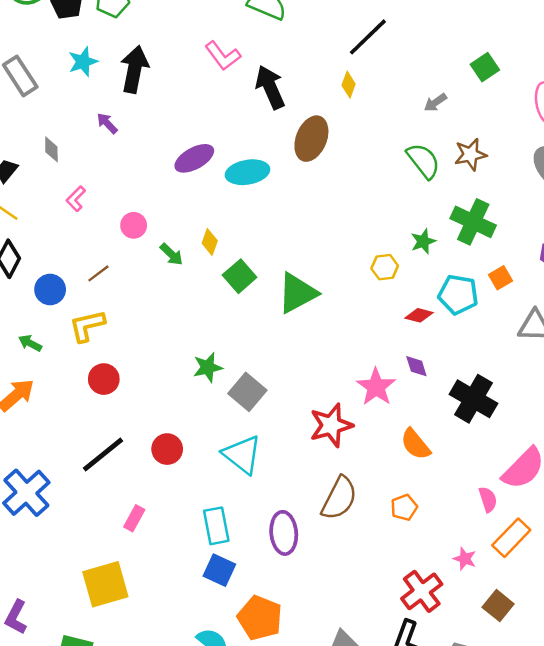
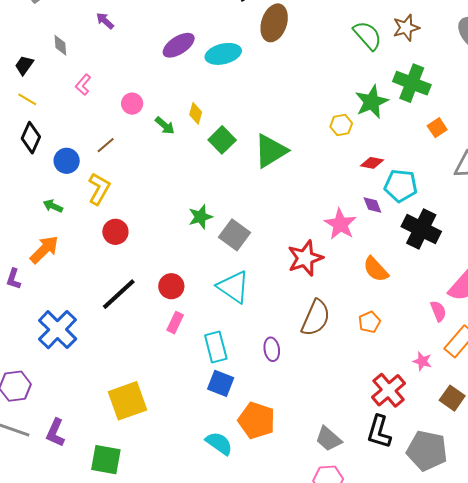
green star: (423, 241) -> (372, 102), size x1.6
cyan pentagon: (458, 294) -> (401, 186), moved
yellow L-shape: (87, 326) -> (99, 189), turned 136
pink rectangle: (134, 518) -> (175, 323), moved
purple ellipse: (284, 533) -> (272, 349), size x0.7

